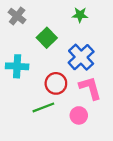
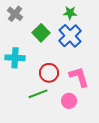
blue cross: (81, 57) -> (70, 36), moved

